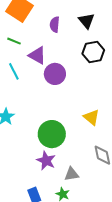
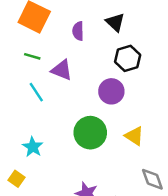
purple circle: (55, 74) -> (111, 91), moved
green circle: (52, 134) -> (90, 133), moved

